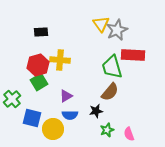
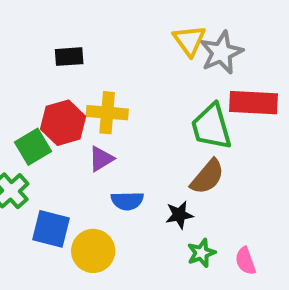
green square: (39, 82) -> (33, 147), moved
purple triangle: (66, 96) -> (101, 159), moved
blue semicircle: (70, 115) -> (127, 201), moved

